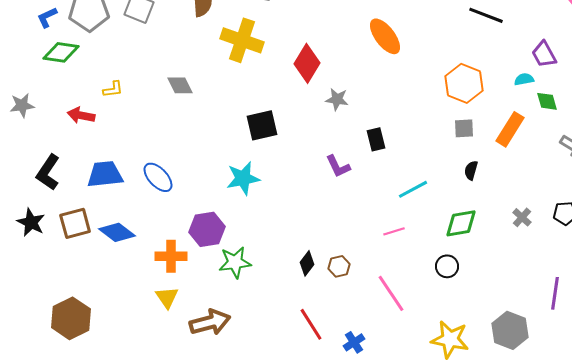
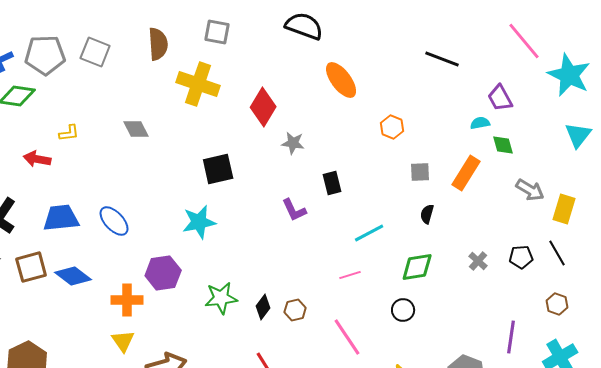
orange hexagon: (464, 83) -> (392, 127), moved, size x0.6
green star: (235, 262) -> (221, 298), moved

